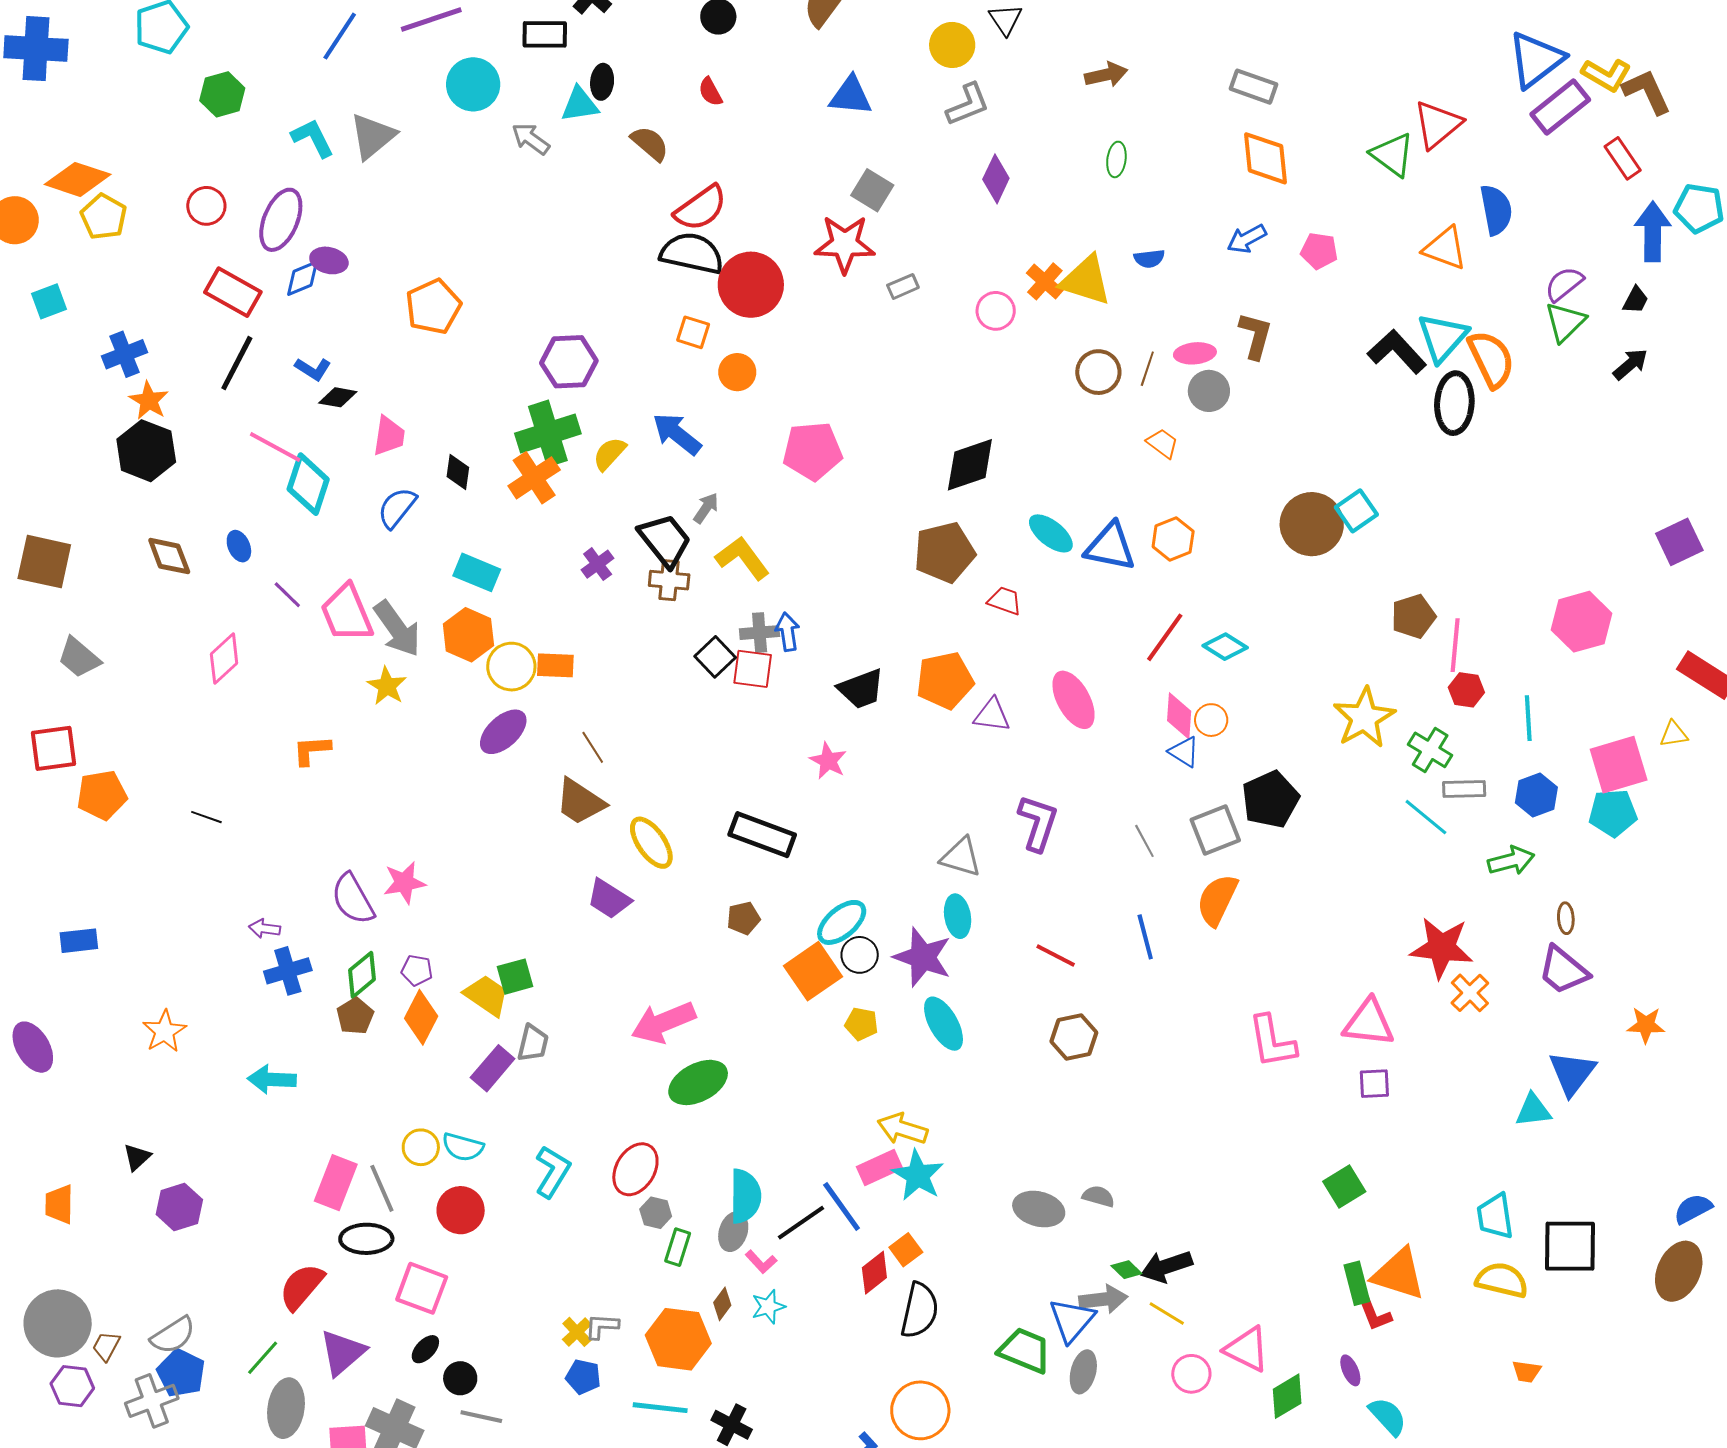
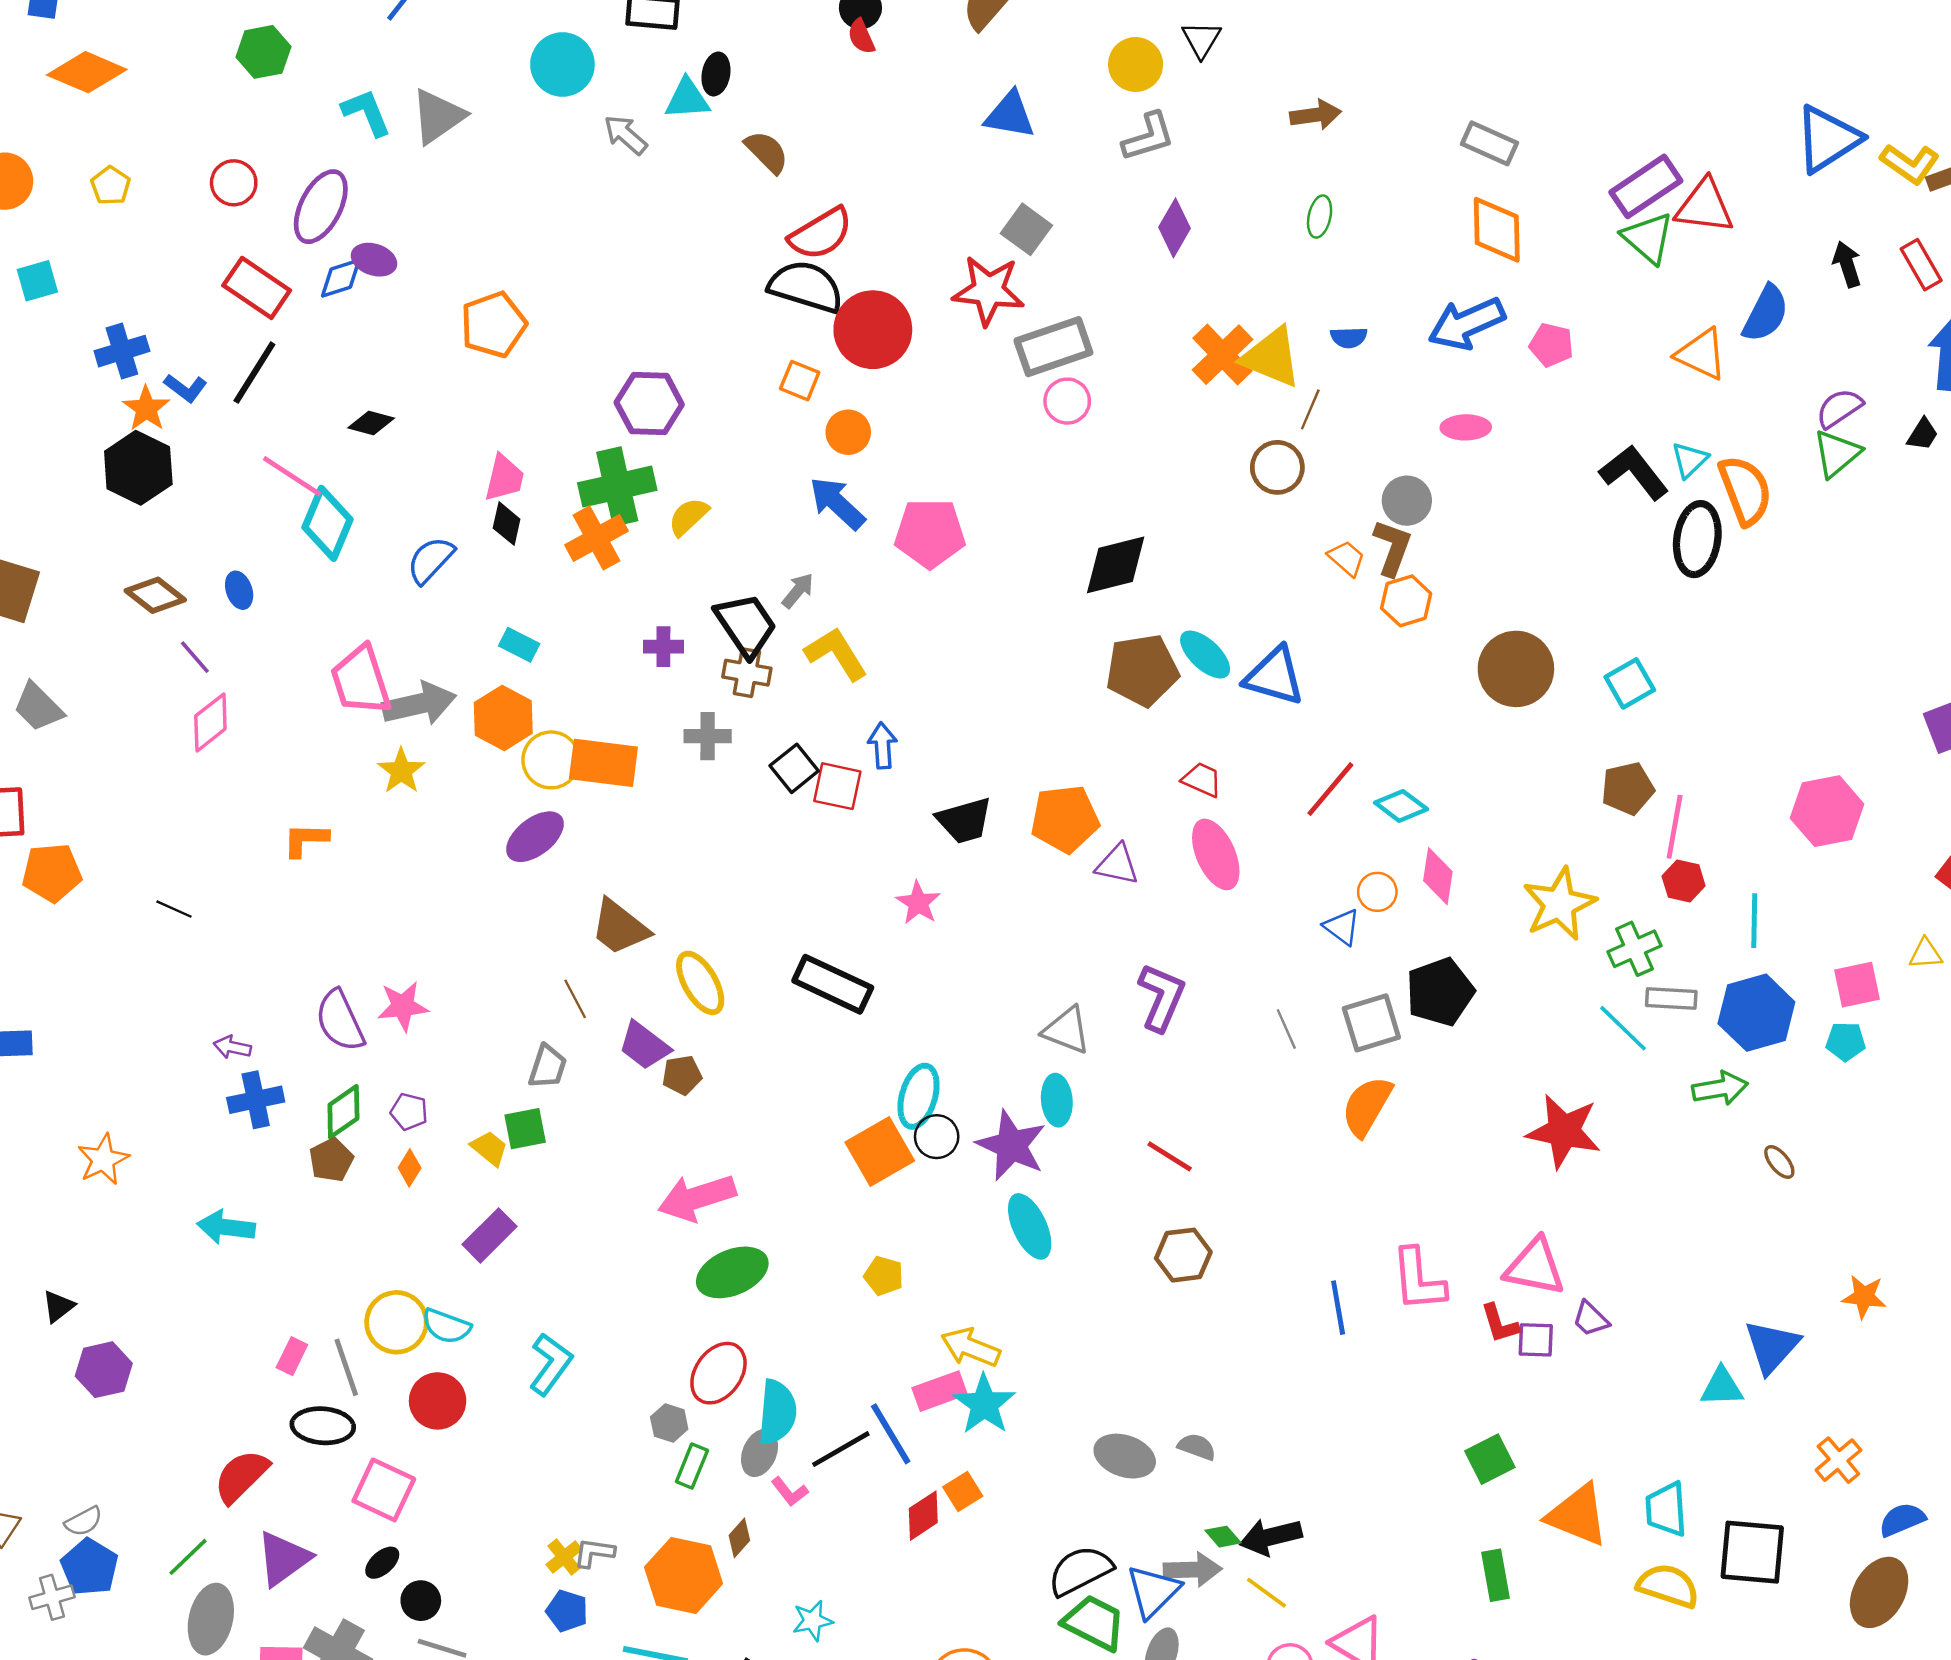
red semicircle: (710, 92) -> (861, 37), moved
purple rectangle: (1560, 107) -> (1646, 186), moved
red triangle: (1438, 124) -> (1705, 206), turned 42
orange diamond: (78, 179) -> (87, 72), moved
blue semicircle: (1496, 210) -> (1766, 314), turned 33
yellow pentagon: (104, 217) -> (111, 186), size x0.7
blue arrow: (1247, 239) -> (1467, 324), size x1.6
orange cross: (1045, 281) -> (1223, 355), size x1.4
gray rectangle: (903, 286) -> (1053, 347), size x2.0
pink circle: (996, 311) -> (1067, 401), moved
brown L-shape: (1255, 336) -> (1392, 548), moved
cyan triangle: (1443, 337) -> (1690, 460), size x0.6
pink ellipse: (1195, 353) -> (1466, 427), moved
black arrow: (1630, 364) -> (1847, 264), moved, turned -72
blue L-shape: (313, 369) -> (186, 388), moved
brown line: (1147, 369) -> (1310, 409), moved
blue arrow: (677, 434) -> (837, 503), moved
pink trapezoid: (389, 436) -> (504, 478), moved
cyan square: (1356, 511) -> (1630, 683), moved
orange hexagon: (1173, 539) -> (1406, 601), moved
brown pentagon: (944, 552) -> (1142, 670), moved
brown diamond: (169, 556) -> (155, 595), turned -36
purple cross: (598, 564) -> (663, 647), turned 32
cyan rectangle: (477, 572) -> (519, 645), size x0.7
purple line: (287, 595) -> (195, 657), moved
red trapezoid: (1005, 601) -> (1202, 780), moved
gray arrow: (397, 629) -> (419, 704), turned -72
gray cross: (760, 633) -> (708, 736), moved
orange rectangle: (555, 665) -> (603, 763), size x1.5
pink diamond: (1179, 716) -> (1438, 876), moved
brown line: (593, 747) -> (575, 999), moved
green cross: (1430, 750) -> (1635, 949), turned 30
pink square: (1619, 765) -> (1857, 985), size x0.7
blue hexagon: (1536, 795) -> (1756, 1013), size x1.5
cyan pentagon: (1613, 813) -> (1846, 1041), size x0.7
brown pentagon: (743, 918) -> (682, 1075), moved
brown ellipse: (1566, 918) -> (1779, 1162), turned -40
cyan ellipse: (842, 922) -> (919, 1096), turned -38
blue line: (1145, 937) -> (1338, 1308), moved
red star: (1442, 948) -> (1564, 1131), moved
purple trapezoid: (1563, 970) -> (1591, 1319), moved, size x0.6
orange cross: (1470, 993) -> (1838, 1460), moved
yellow trapezoid: (487, 995) -> (489, 1148), size x0.7
orange diamond: (421, 1017) -> (410, 1168), size x0.6
yellow pentagon: (861, 1024) -> (884, 1276), moved
gray trapezoid: (533, 1043) -> (548, 1067), moved
yellow circle: (421, 1147) -> (396, 1322), size x1.4
red ellipse: (635, 1169) -> (718, 1373), moved
pink rectangle: (336, 1183) -> (292, 1356), size x0.6
orange triangle: (1399, 1274) -> (1578, 1515), moved
cyan star: (768, 1307) -> (812, 1621), moved
black semicircle: (920, 1310) -> (1080, 1571), moved, turned -134
red L-shape: (1375, 1315) -> (1500, 1324), moved
gray semicircle: (173, 1335) -> (84, 1521), size x0.7
gray cross: (152, 1401) -> (52, 1597), size x0.7

